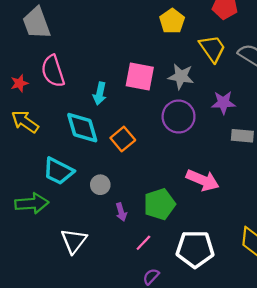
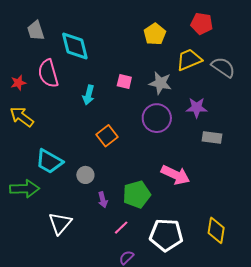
gray trapezoid: (36, 23) -> (36, 31), size x0.7
yellow trapezoid: (212, 48) -> (189, 60), turned -80
pink square: (140, 76) -> (124, 81), size x0.6
cyan diamond: (82, 128) -> (75, 46), moved

